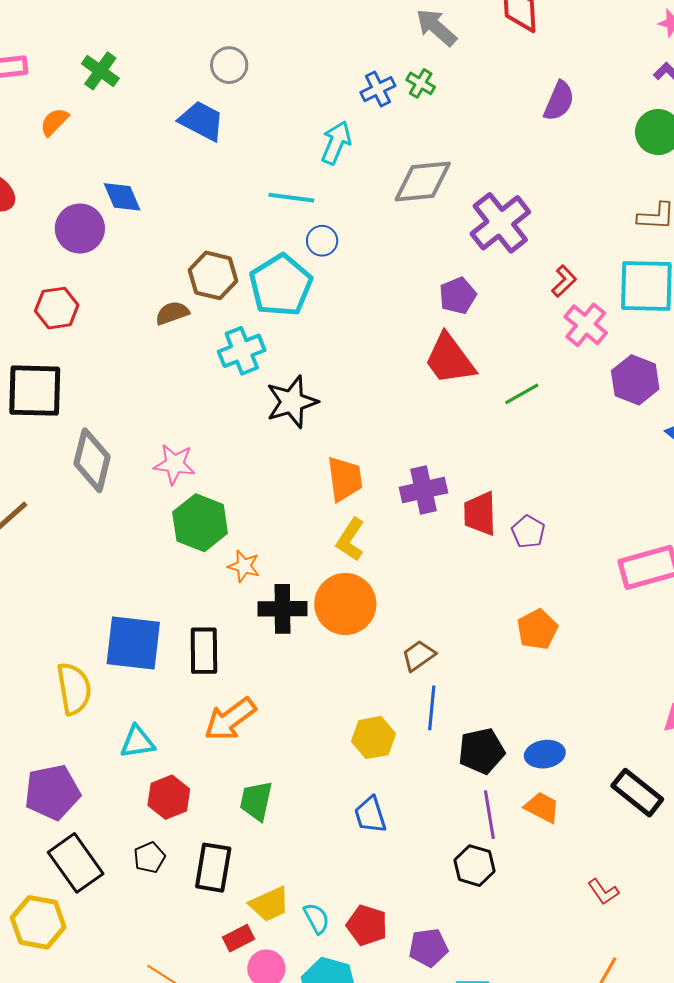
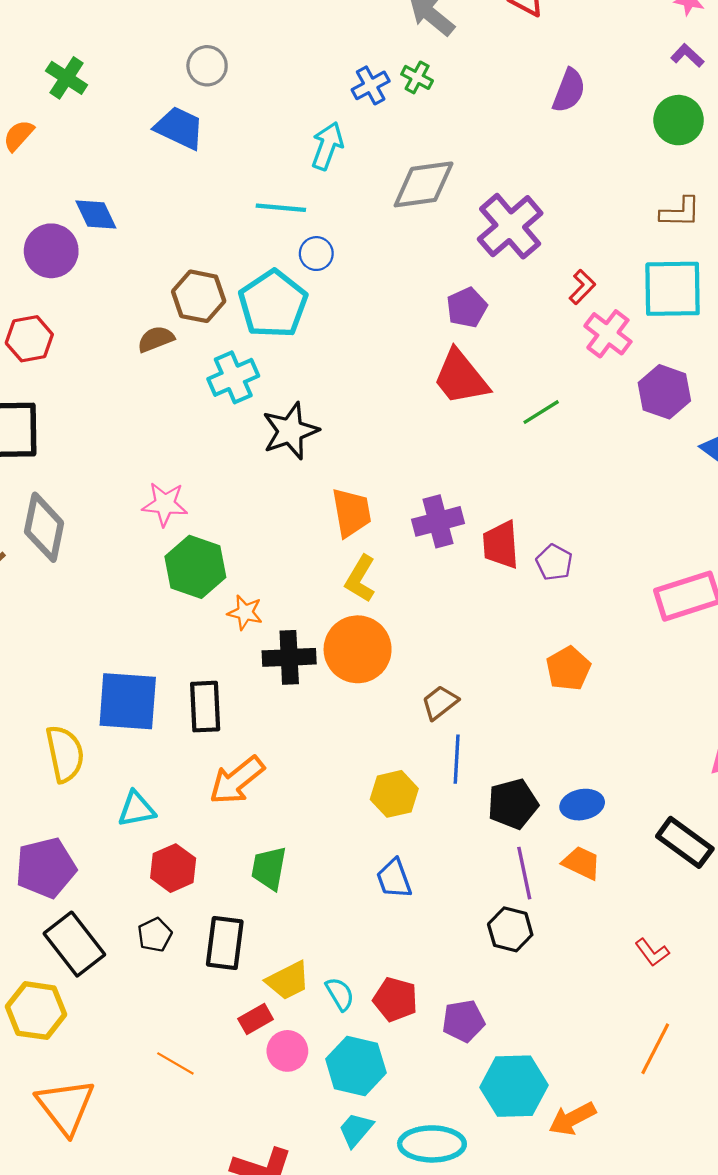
gray diamond: (92, 460) -> (44, 527), moved

